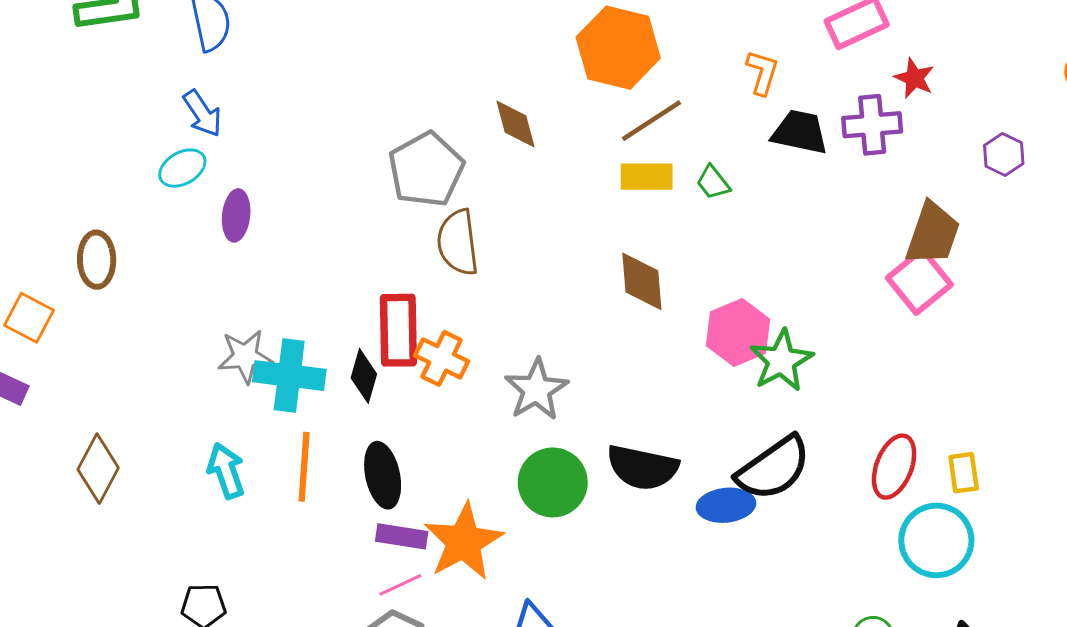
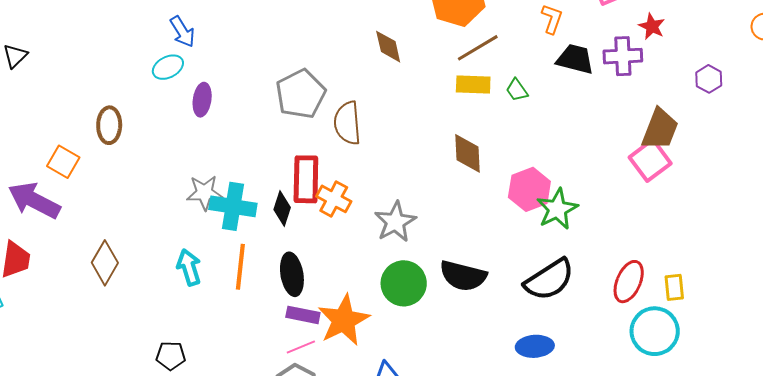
gray pentagon: (426, 170) -> (301, 94), moved
blue ellipse: (726, 505) -> (535, 346), moved

